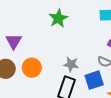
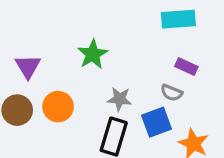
green star: (58, 18) -> (93, 54), moved

